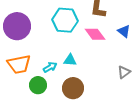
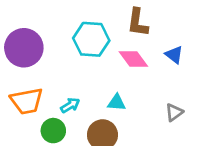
cyan triangle: (70, 60) -> (117, 103), moved

